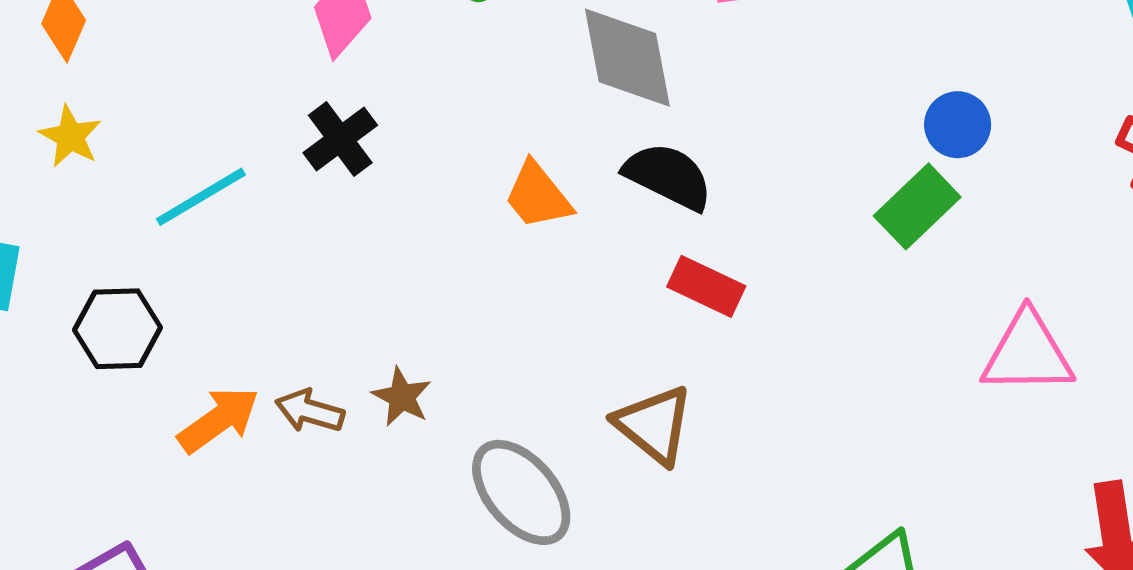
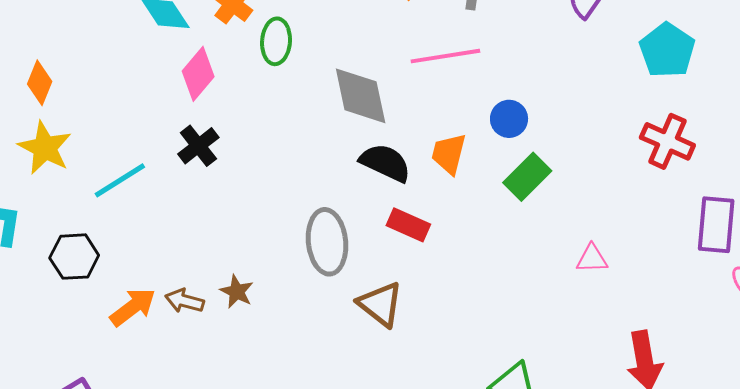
blue circle: (958, 125) -> (509, 119), moved
yellow star: (70, 136) -> (45, 148), size x1.5
orange trapezoid: (538, 196) -> (449, 154), moved, turned 54
pink triangle: (1028, 353) -> (592, 259), size x0.6
gray ellipse: (521, 492) -> (327, 242), moved, turned 36

